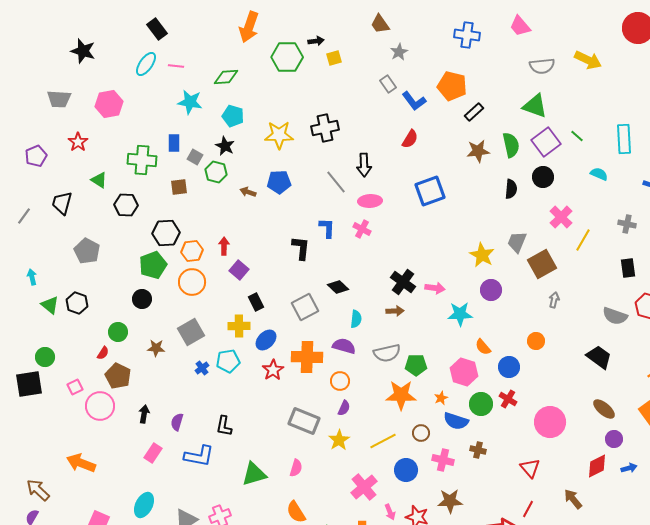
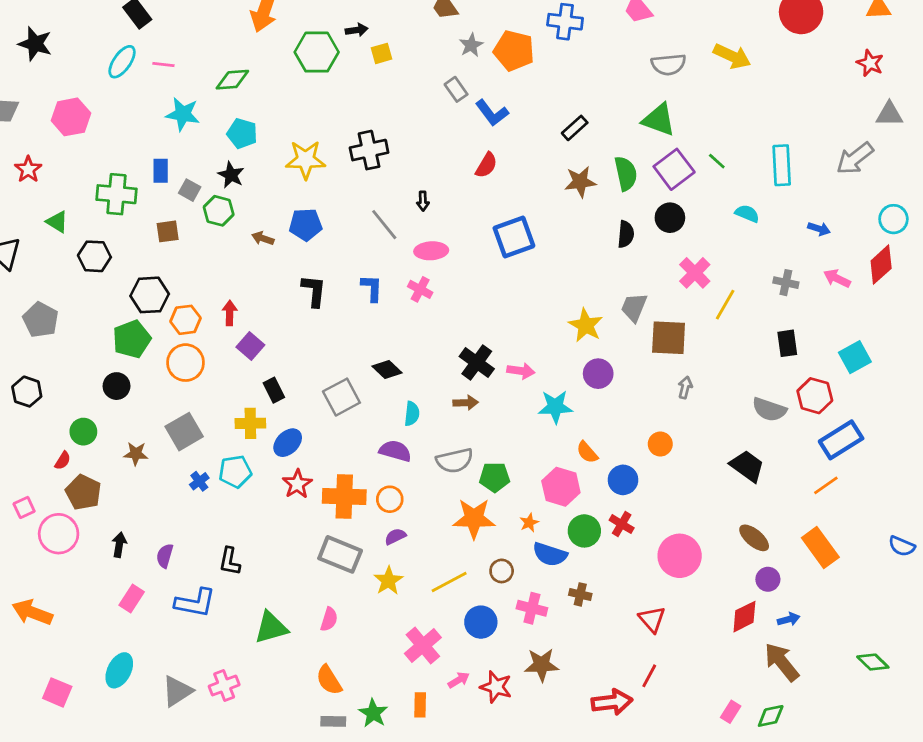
orange pentagon: (452, 86) -> (514, 51), moved
black arrow: (364, 165) -> (423, 201), size x0.6
black L-shape: (301, 248) -> (314, 291), moved
brown square: (542, 264) -> (669, 338), turned 32
orange cross: (307, 357) -> (344, 496), moved
purple semicircle: (344, 408) -> (395, 536), turned -140
brown arrow: (573, 499) -> (782, 662), moved, size x1.4
pink arrow: (390, 512) -> (459, 680), turned -98

